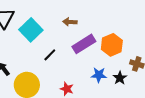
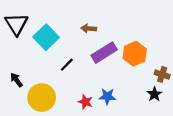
blue star: (99, 75) -> (107, 96), moved
black star: (120, 78) -> (154, 94), moved

